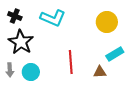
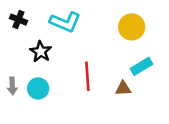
black star: (21, 42) -> (41, 52), moved, size x0.7

